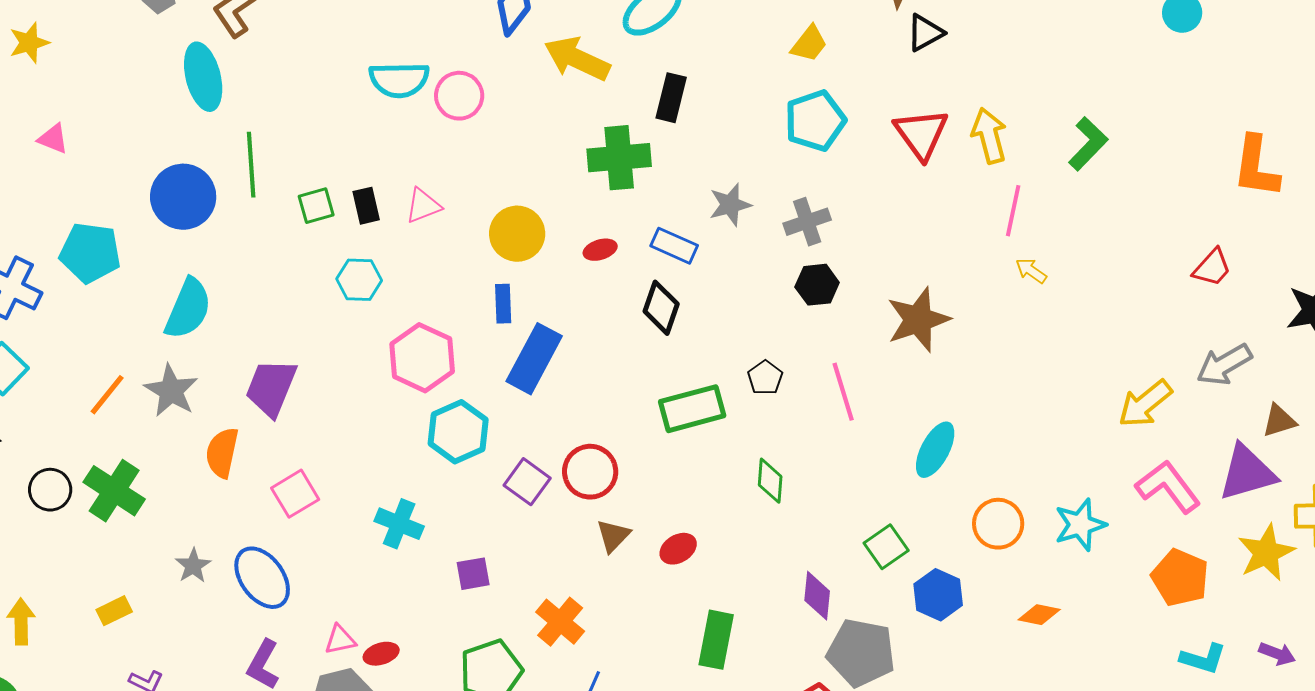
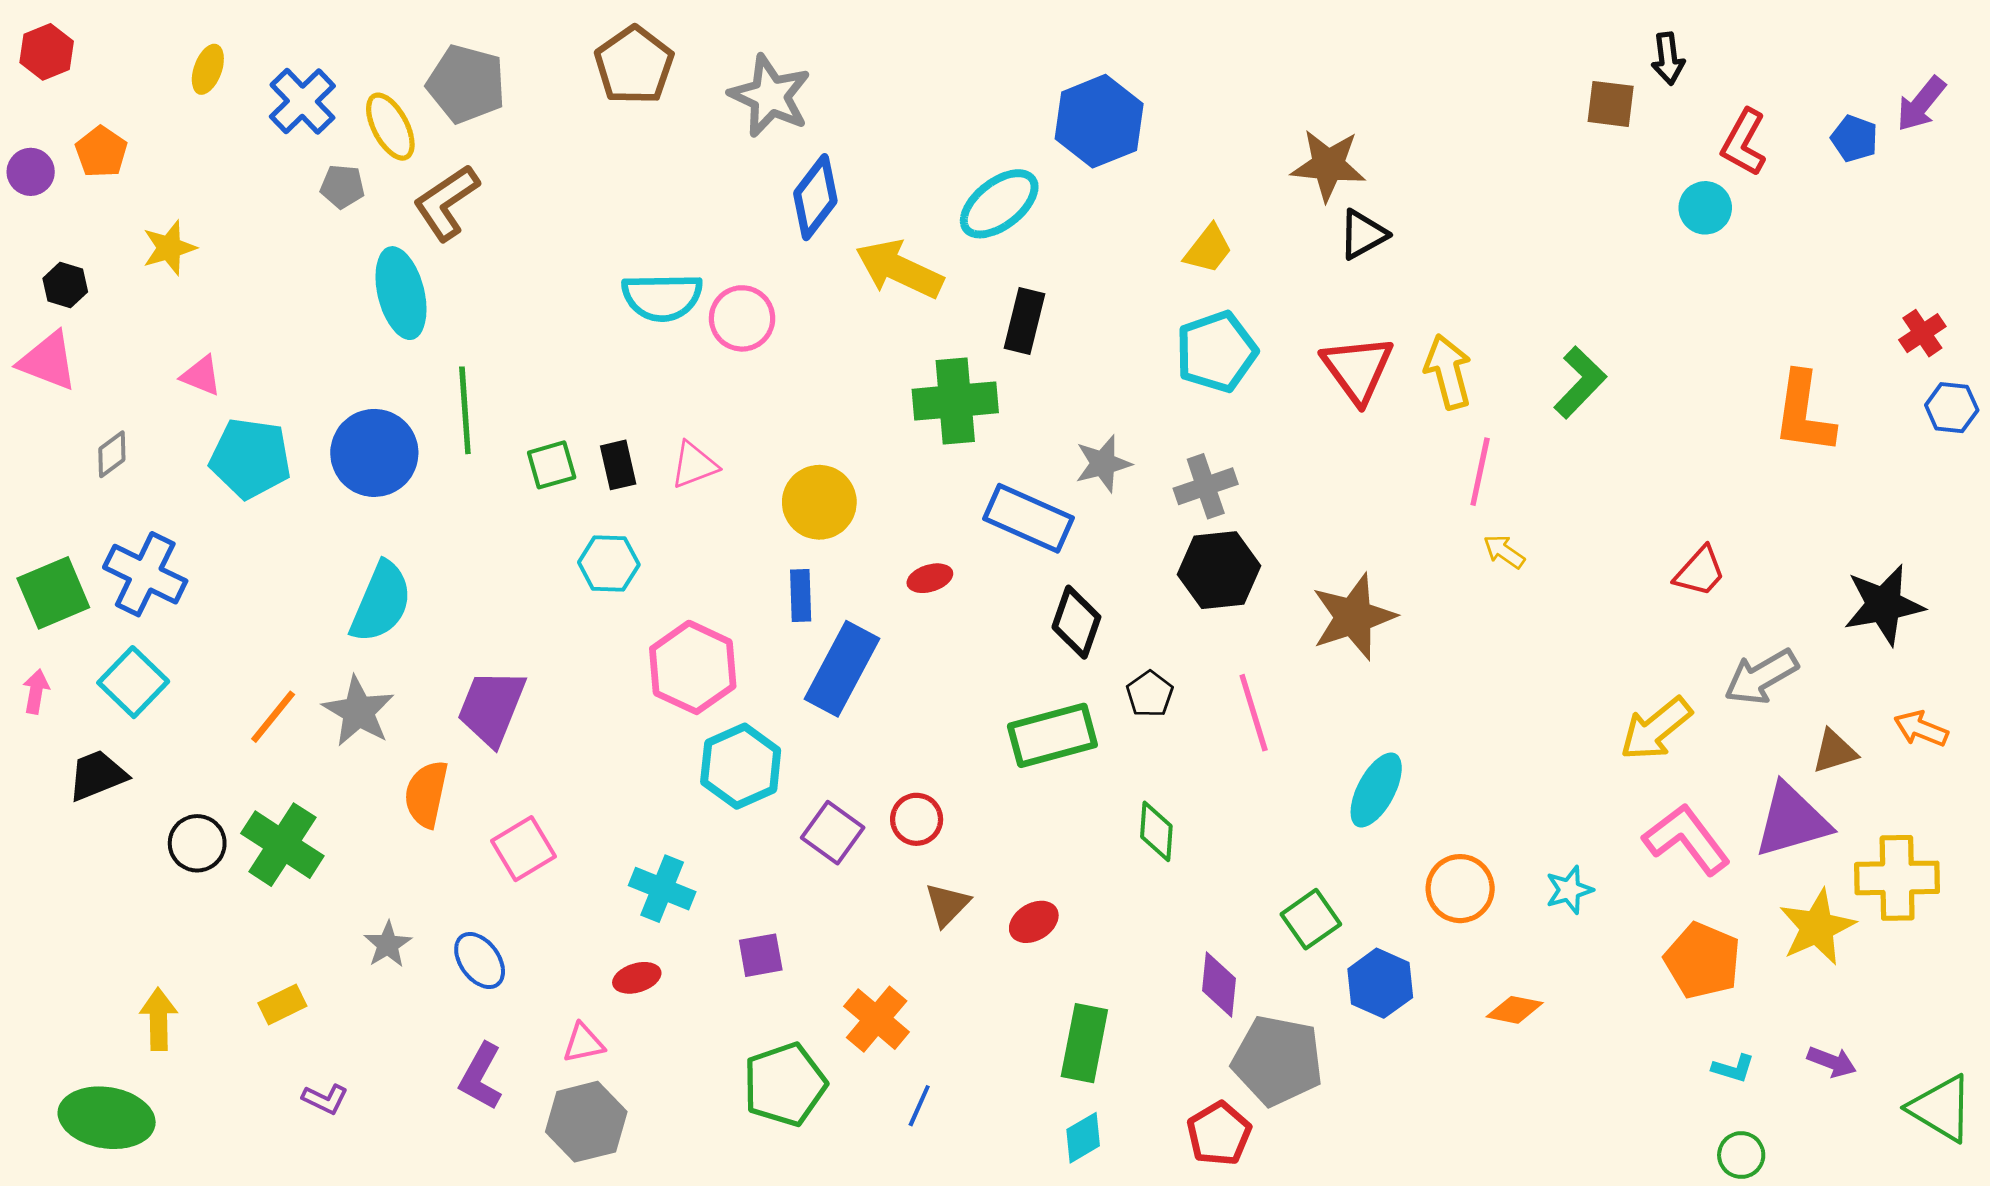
blue rectangle: (674, 246) -> (1028, 518), size x1.4
red ellipse: (600, 250) -> (930, 578), moved
cyan pentagon: (90, 253) -> (250, 458), moved
red trapezoid: (1212, 268) -> (1700, 572), moved
black hexagon: (817, 285) -> (1219, 570), size x1.4
black diamond: (661, 308) -> (1076, 622), moved
red circle: (590, 472) -> (917, 819), size x0.7
cyan star: (1080, 525) -> (1569, 890), size x0.7
blue ellipse: (262, 578) -> (480, 961), size x0.7
red ellipse: (381, 654) -> (637, 978), moved
cyan L-shape: (1203, 659) -> (1733, 1068), size x0.7

